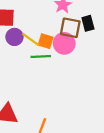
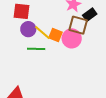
black rectangle: (88, 23) -> (90, 15), moved, turned 64
green line: (41, 56) -> (36, 49), moved

